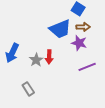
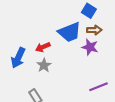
red arrow: (49, 57) -> (43, 47), moved, turned 64
purple line: (87, 67) -> (99, 87), moved

